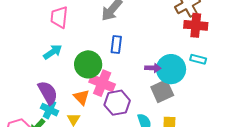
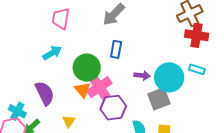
purple arrow: (153, 68) -> (142, 75), moved
pink cross: (102, 83) -> (99, 87), turned 30
orange triangle: (81, 97) -> (83, 90), moved
cyan cross: (49, 110) -> (17, 111), moved

